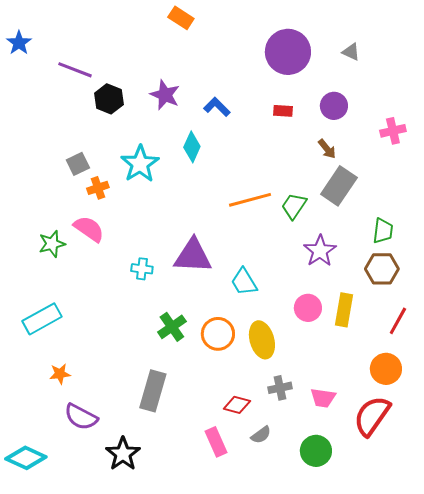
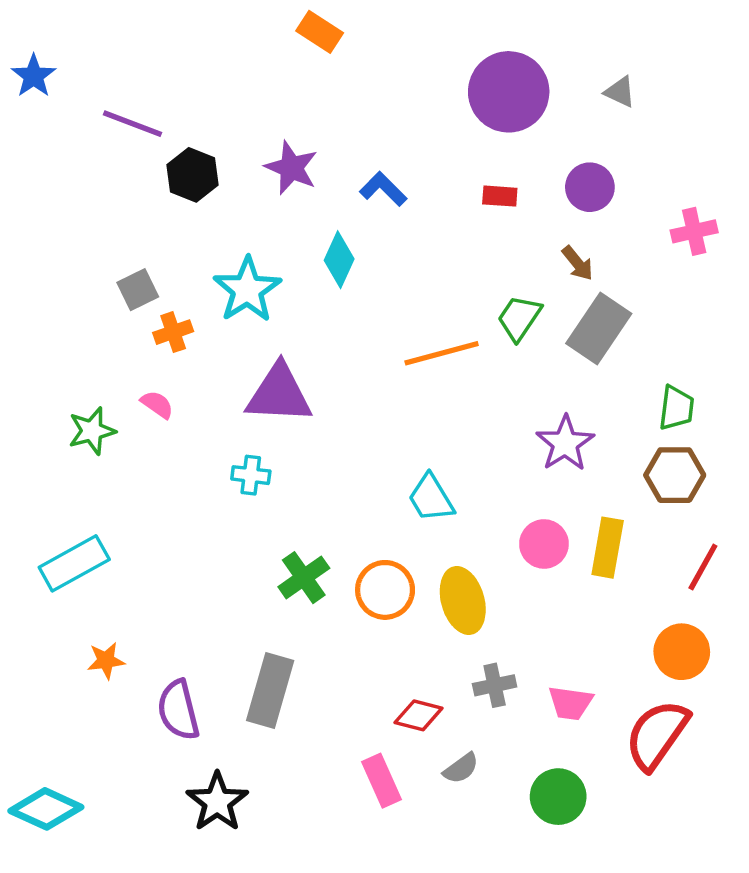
green trapezoid: (294, 206) -> (519, 318), moved
pink semicircle: (89, 229) -> (157, 404), size x0.6
purple triangle: (193, 256) -> (279, 394), moved
purple semicircle: (81, 417) -> (178, 710), moved, turned 48

